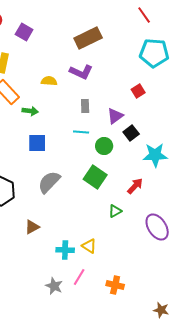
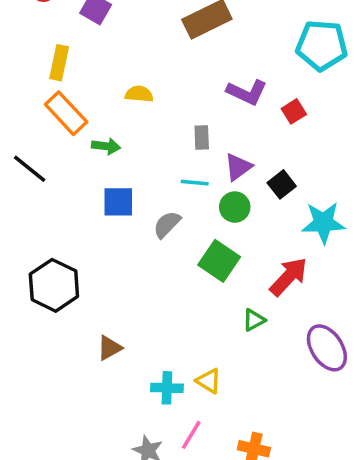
purple L-shape: (81, 72) -> (247, 92), moved
purple triangle: (115, 116) -> (238, 167), moved
gray semicircle: (49, 182) -> (167, 224), moved, size x0.7
red arrow: (135, 186) -> (289, 277), size x1.4

